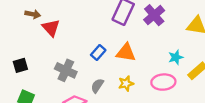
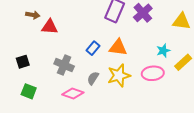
red triangle: (51, 28) -> (50, 27), turned -42
yellow star: (126, 83) -> (119, 75), size x1.6

